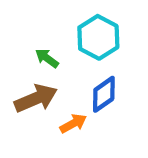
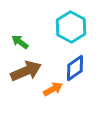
green arrow: (47, 58) -> (20, 42), moved

